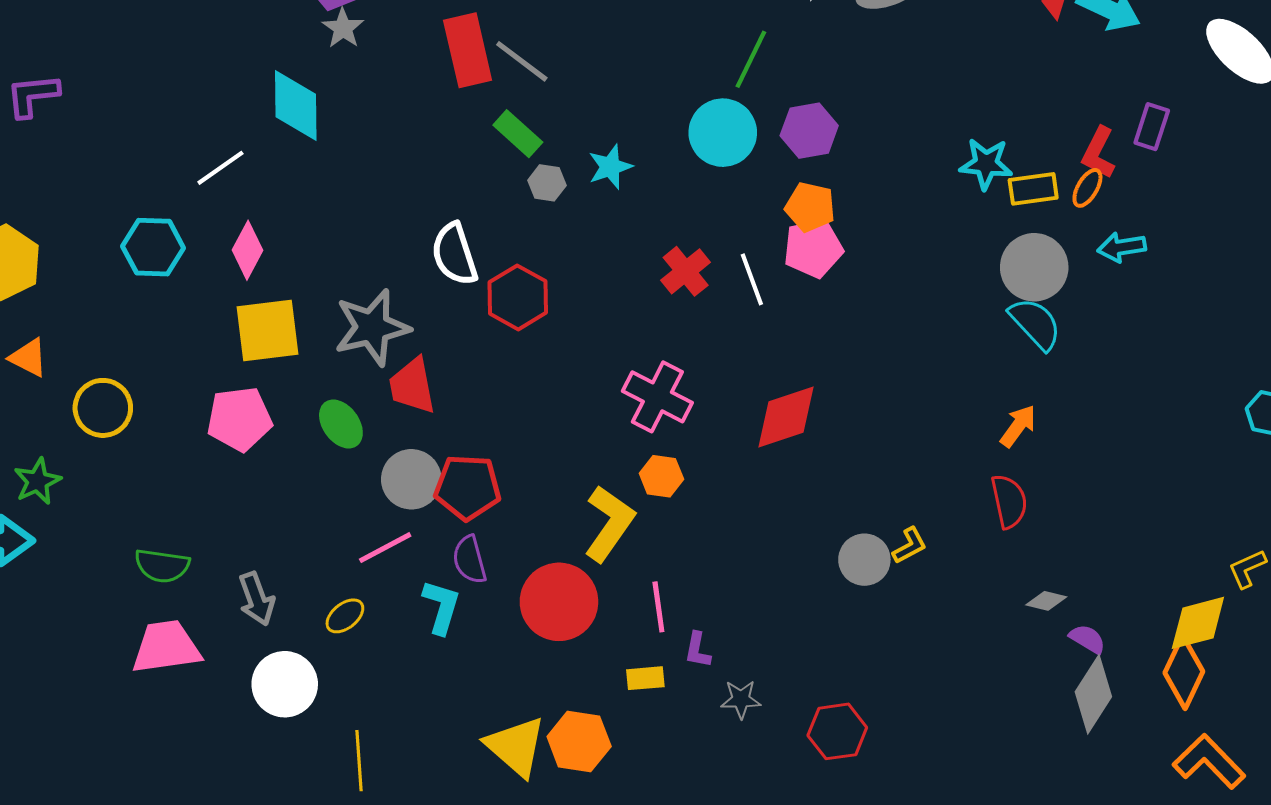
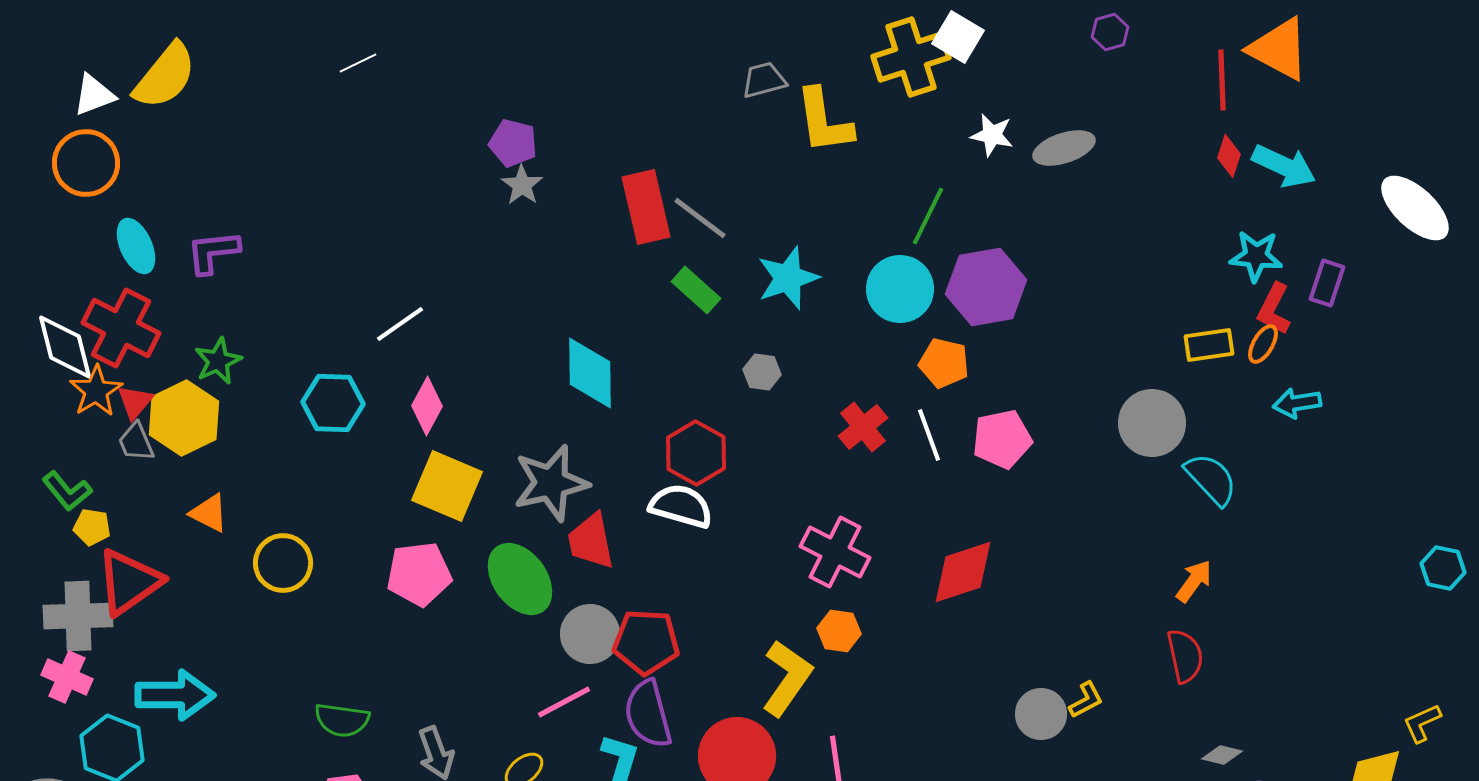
cyan diamond: (296, 106) -> (590, 373), moved
purple hexagon: (809, 131) -> (986, 287), size x1.4
cyan star: (986, 164) -> (1256, 256), moved
cyan star: (610, 167) -> (788, 278), moved, size x1.4
gray hexagon: (547, 183) -> (762, 372), moved
orange pentagon: (810, 207) -> (944, 363), moved
pink pentagon: (813, 248) -> (1002, 439), moved
white semicircle: (454, 254) -> (681, 506), moved, turned 124
gray circle: (1034, 267) -> (1152, 423), moved
yellow square: (268, 331) -> (447, 486), turned 30
green ellipse: (341, 424) -> (520, 579), size x1.5
green star: (38, 481) -> (218, 361), moved
purple semicircle: (470, 560) -> (648, 714), size x1.4

